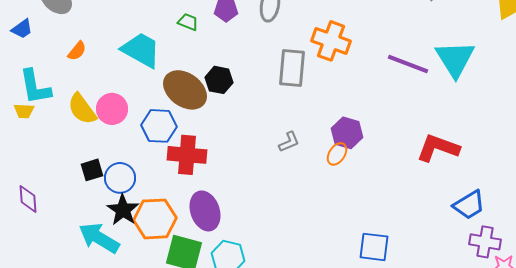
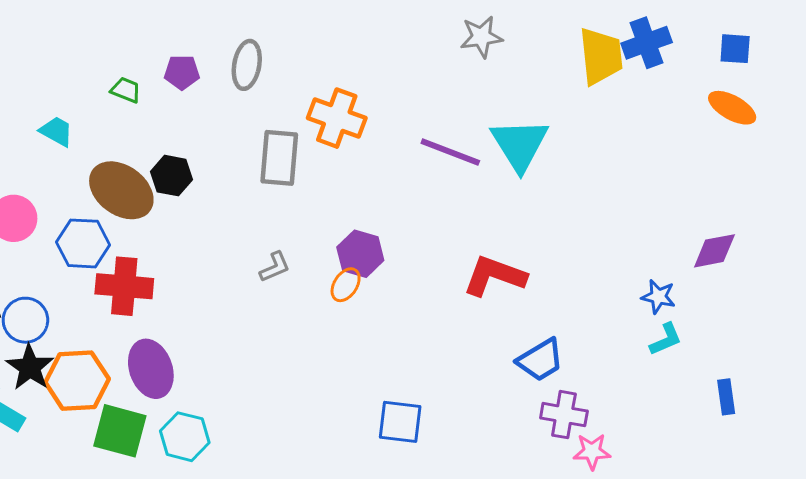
cyan trapezoid: (141, 50) -> (56, 131), size x0.6

